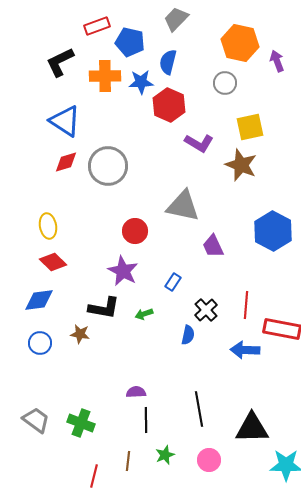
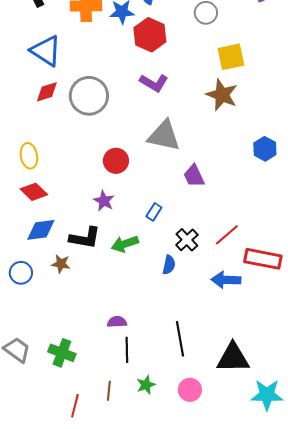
purple L-shape: (199, 143) -> (154, 83), moved
blue hexagon: (273, 231) -> (265, 149), moved, size x0.6
purple star: (123, 271) -> (104, 201), size x0.7
blue diamond: (39, 300) -> (41, 230), moved
red line: (246, 305) -> (227, 235), turned 44
green arrow: (144, 314) -> (125, 244), size x1.5

